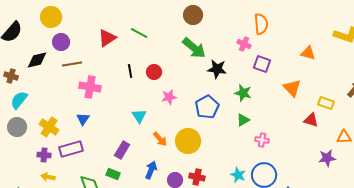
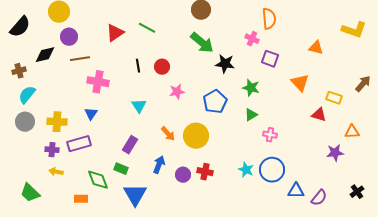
brown cross: (11, 76) -> (19, 71), turned -32
cyan triangle: (139, 116) -> (139, 106), moved
yellow cross: (49, 127) -> (57, 122), turned -30

